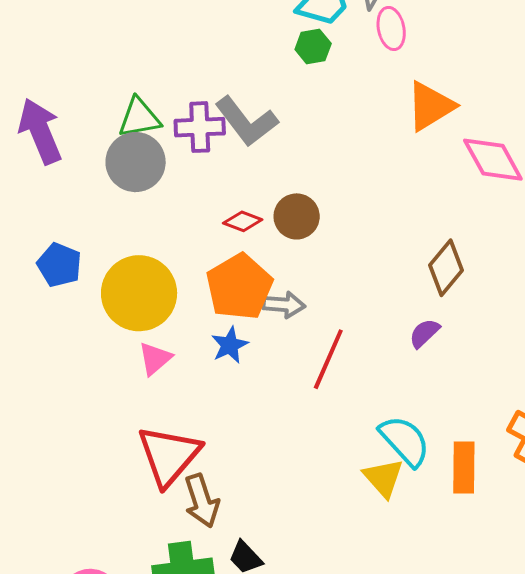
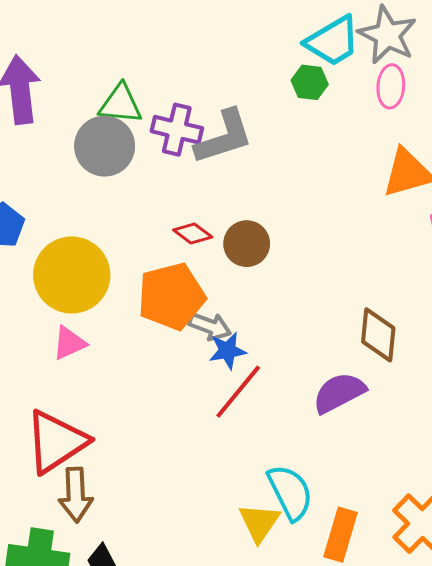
gray L-shape: (246, 121) -> (224, 137), turned -86
brown diamond: (446, 268) -> (378, 335), turned -50
purple semicircle: (424, 333) -> (339, 393), size x1.6
blue star: (230, 345) -> (228, 351), moved

